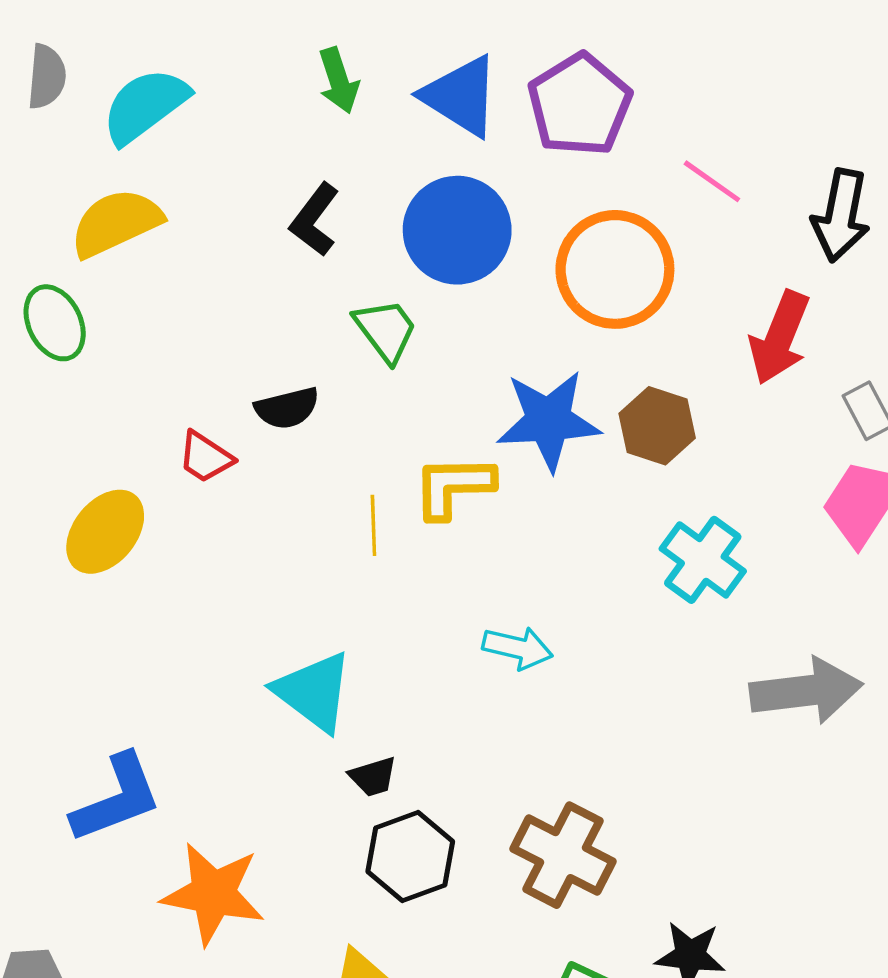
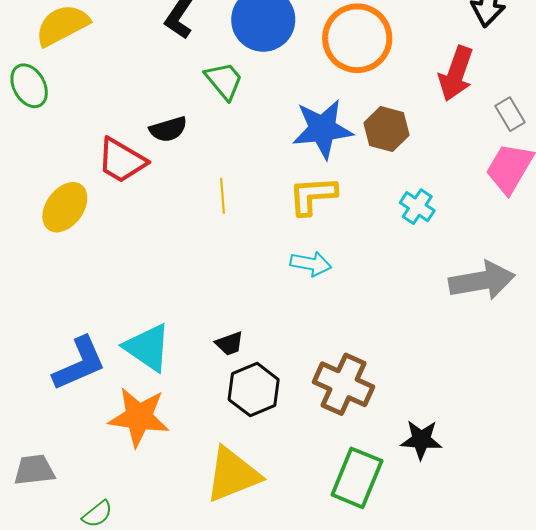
red trapezoid: (205, 457) -> (122, 160), size x1.5
yellow L-shape: (453, 486) -> (313, 196), moved
cyan cross: (703, 560) -> (417, 207), size x0.7
cyan triangle: (314, 692) -> (148, 347), moved

